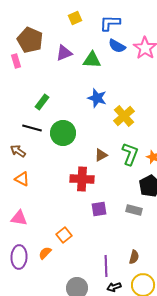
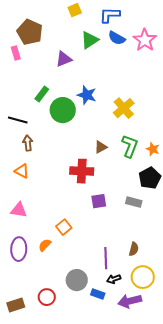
purple triangle: (64, 53) -> (64, 59), moved
green triangle: (92, 60) -> (90, 40), moved, turned -36
blue star: (97, 98) -> (87, 95), moved
black line: (32, 128) -> (18, 120), moved
green circle: (63, 133) -> (63, 110), moved
brown arrow: (18, 151) -> (28, 143), moved, turned 49

